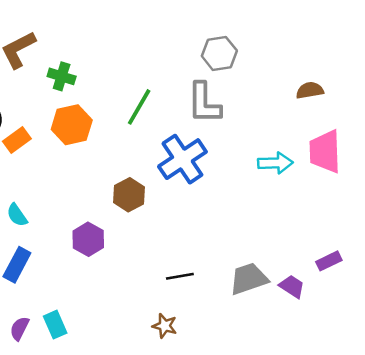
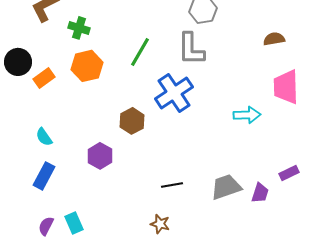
cyan arrow: (275, 163) -> (247, 115), moved
purple trapezoid: (292, 286) -> (260, 193), turned 75

